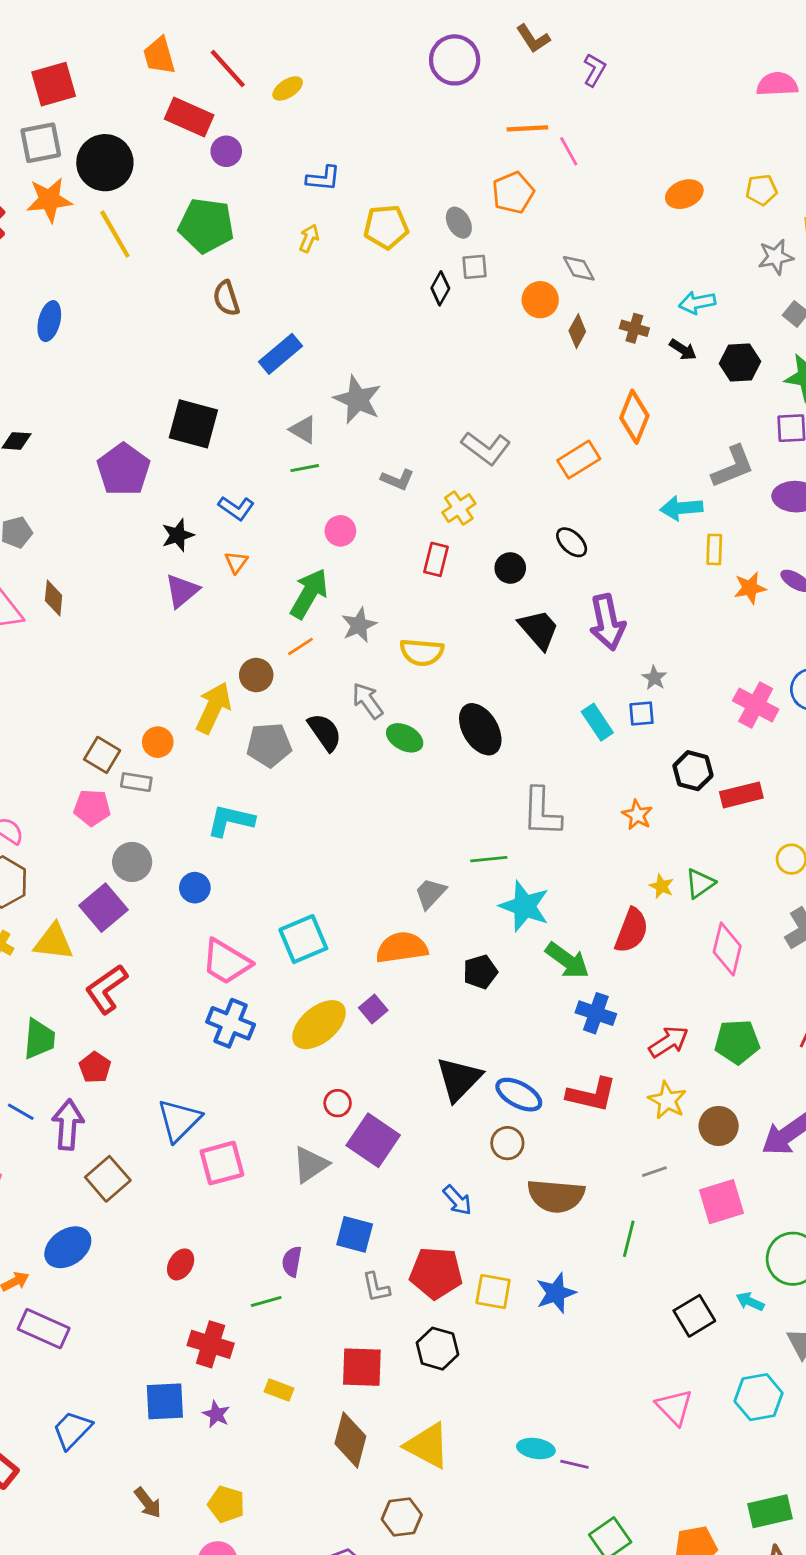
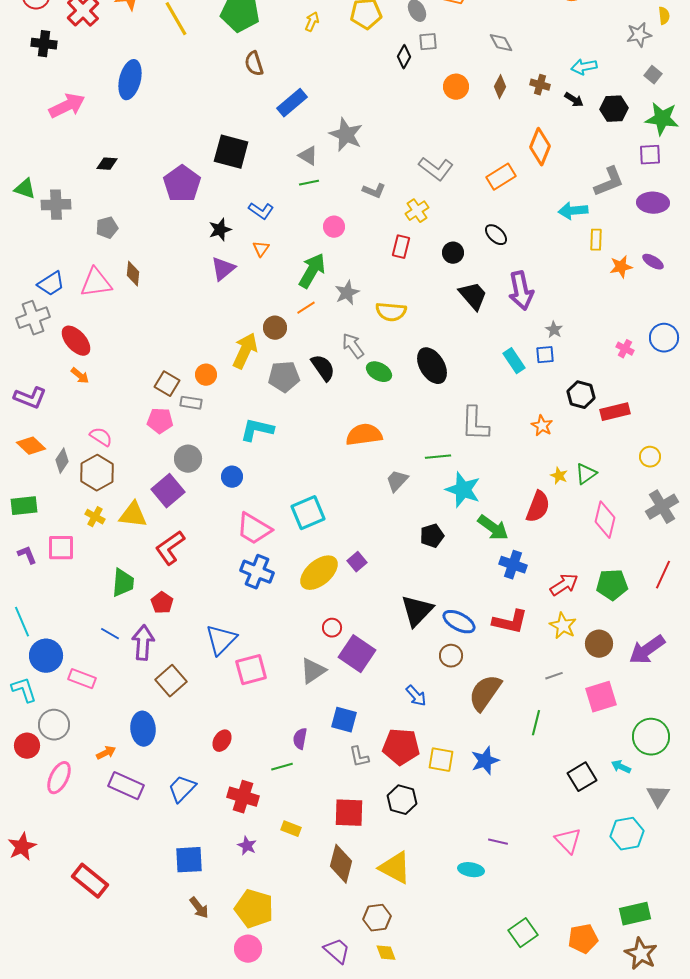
orange circle: (540, 300) -> (456, 87), moved
blue ellipse: (49, 321) -> (130, 80), size x1.4
pink cross: (756, 705) -> (625, 349), size x0.6
orange semicircle: (402, 948) -> (364, 435), moved
brown semicircle: (556, 1196) -> (485, 693), turned 120
blue ellipse: (68, 1247) -> (143, 729), turned -60
blue square: (165, 1401) -> (189, 860), moved
blue trapezoid: (72, 1430) -> (182, 789), moved
purple line: (574, 1464) -> (498, 842), moved
yellow pentagon: (226, 1504) -> (254, 909), size x1.5

